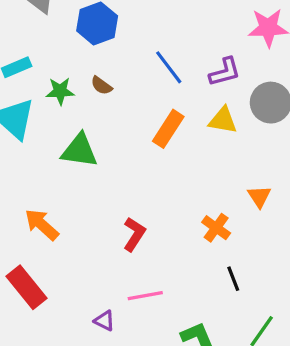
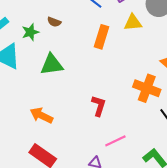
orange cross: (216, 228) -> (147, 88), size x1.5

